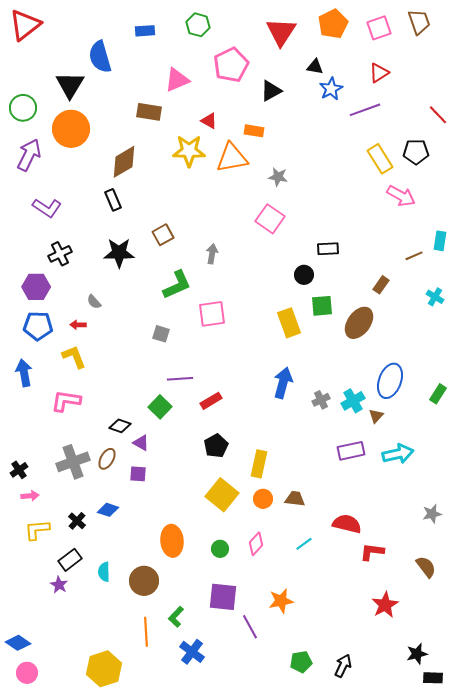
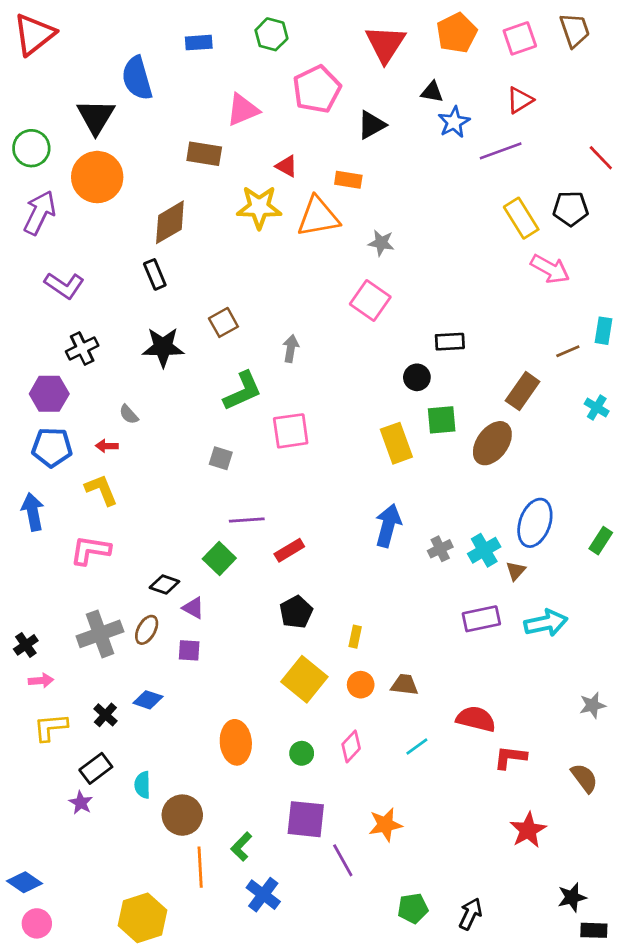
brown rectangle: (381, 285) -> (523, 391), size x1.5
yellow rectangle: (259, 464) -> (355, 637), size x0.6
brown circle: (144, 581) -> (182, 815), moved

